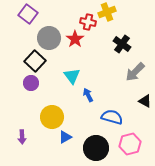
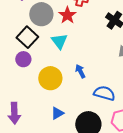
cyan triangle: (72, 76) -> (59, 41), moved
yellow circle: (52, 117) -> (50, 78), moved
purple arrow: (22, 137) -> (14, 113), size x1.5

